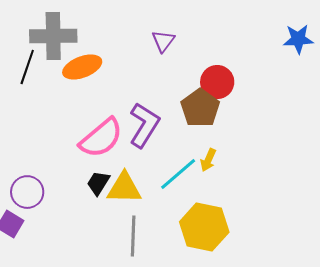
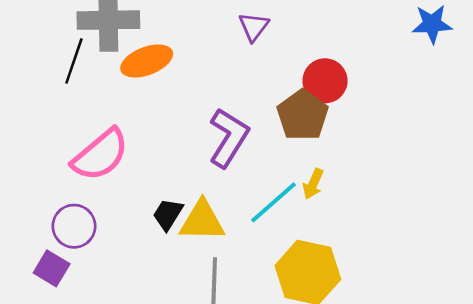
pink semicircle: (101, 138) -> (100, 155), moved

